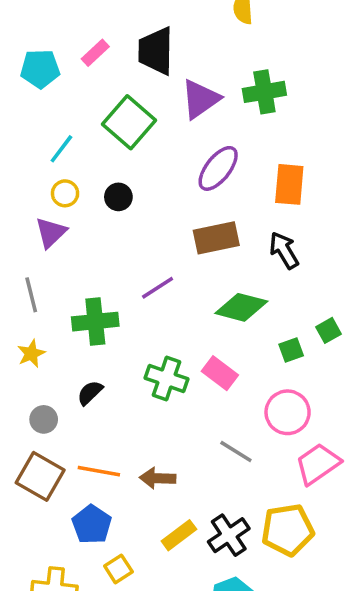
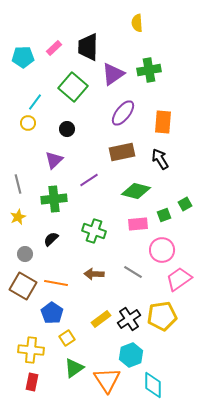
yellow circle: (65, 193) -> (28, 123), moved
purple triangle: (51, 233) -> (54, 160), moved
pink rectangle: (220, 373) -> (138, 224), moved, turned -42
brown arrow: (158, 478) -> (94, 274), moved

